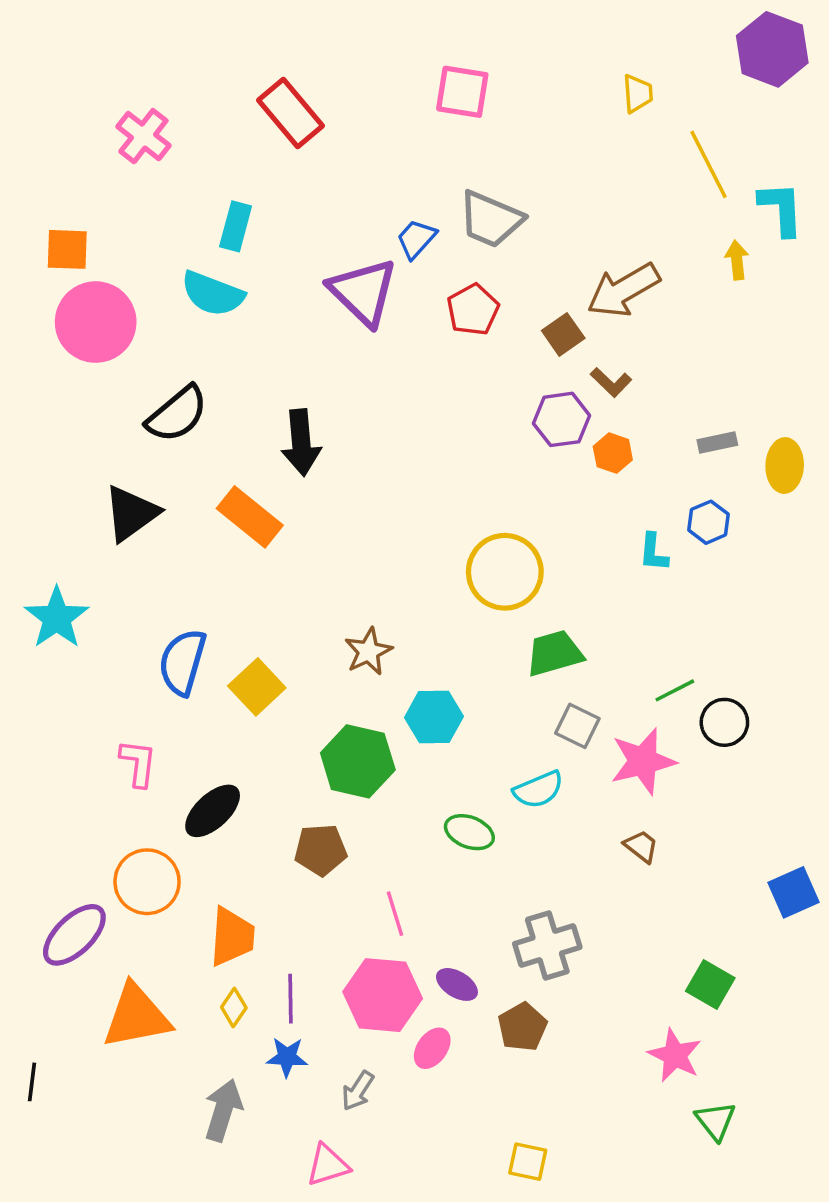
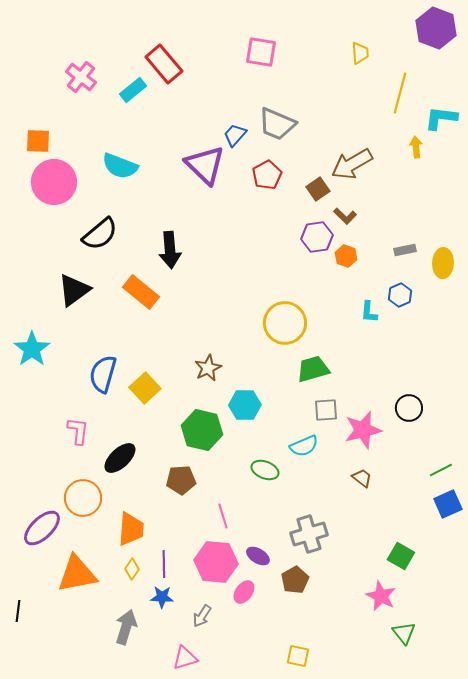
yellow line: (708, 164) -> (400, 93), turned 42
cyan L-shape: (781, 209) -> (441, 118), turned -80
cyan rectangle: (236, 226) -> (133, 90), moved, turned 36
green line: (675, 690) -> (441, 470), moved
gray square: (577, 726) -> (326, 410), turned -30

